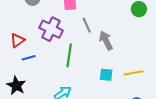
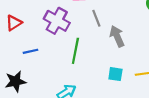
red triangle: (17, 40) -> (14, 23), moved
black star: (16, 86) -> (16, 81), turned 30

